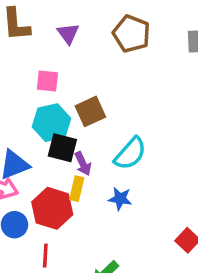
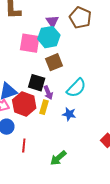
purple triangle: (68, 34) -> (52, 21), moved
pink square: (47, 81) -> (30, 43), size x1.5
cyan hexagon: (51, 123) -> (49, 37), moved
red hexagon: (52, 208) -> (24, 104), moved

